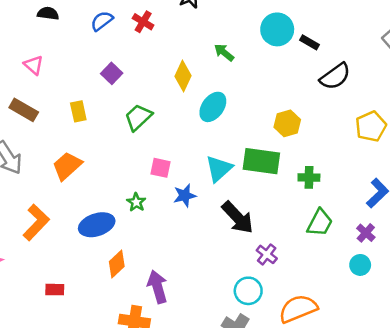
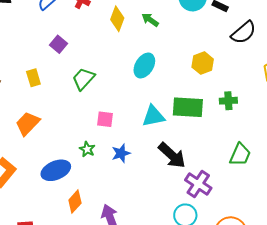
yellow diamond: (183, 76) -> (117, 19), moved
yellow hexagon: (287, 123) -> (203, 63), moved
cyan triangle: (219, 169) -> (153, 116), turned 35
green cross: (309, 177) -> (228, 101), moved
blue star: (185, 196) -> (121, 153), moved
purple cross: (267, 254) -> (198, 184), size x1.5

